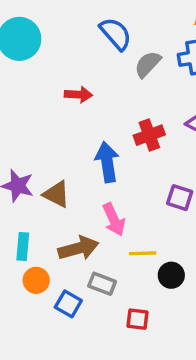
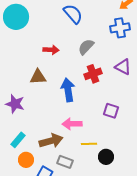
gray semicircle: (148, 64) -> (86, 47), moved
brown triangle: (56, 194) -> (38, 77), moved, turned -30
pink arrow: (114, 220) -> (72, 124), turned 114
cyan rectangle: (23, 247) -> (18, 140), turned 35

